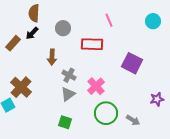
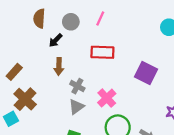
pink line: (109, 20) -> (100, 19), moved, turned 48
gray circle: (63, 28) -> (71, 22), moved
black arrow: (32, 33) -> (56, 40), moved
brown rectangle: (13, 43) -> (14, 72), moved

